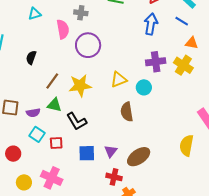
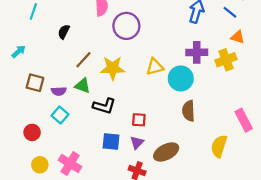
yellow cross: (183, 65) -> (226, 60), turned 30
cyan circle: (144, 87) -> (181, 78), size x1.5
brown semicircle: (127, 112) -> (189, 111), moved
black L-shape: (77, 121) -> (104, 106), turned -50
red square: (56, 143) -> (139, 120), moved

